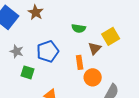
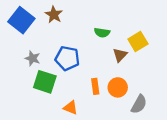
blue pentagon: (48, 51) -> (67, 58), turned 30
orange rectangle: (80, 62) -> (95, 86), moved
green square: (28, 72) -> (45, 82), size x1.5

